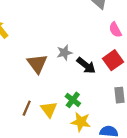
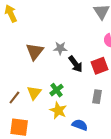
brown line: (27, 108) -> (14, 97), moved

